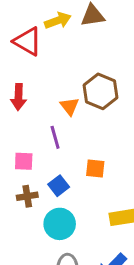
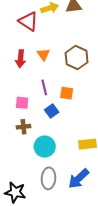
orange triangle: (70, 106) -> (43, 54), moved
orange square: (95, 169) -> (67, 93), moved
blue square: (59, 186) -> (52, 111), moved

